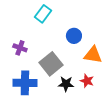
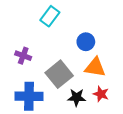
orange triangle: (93, 55) -> (95, 67), moved

